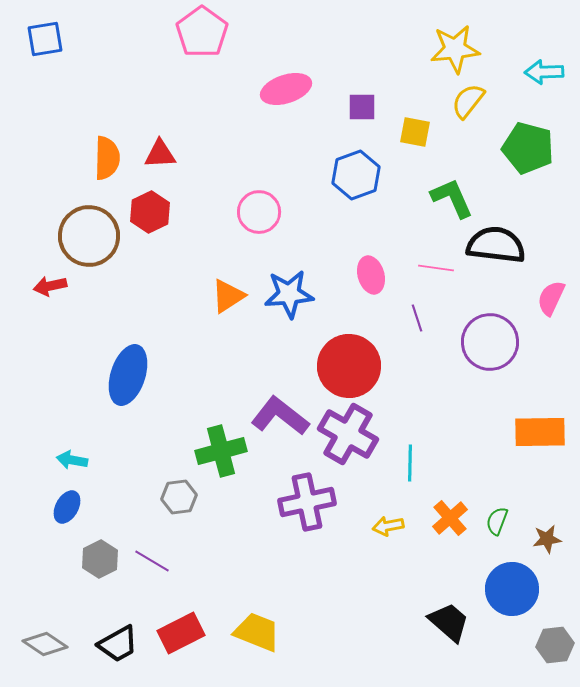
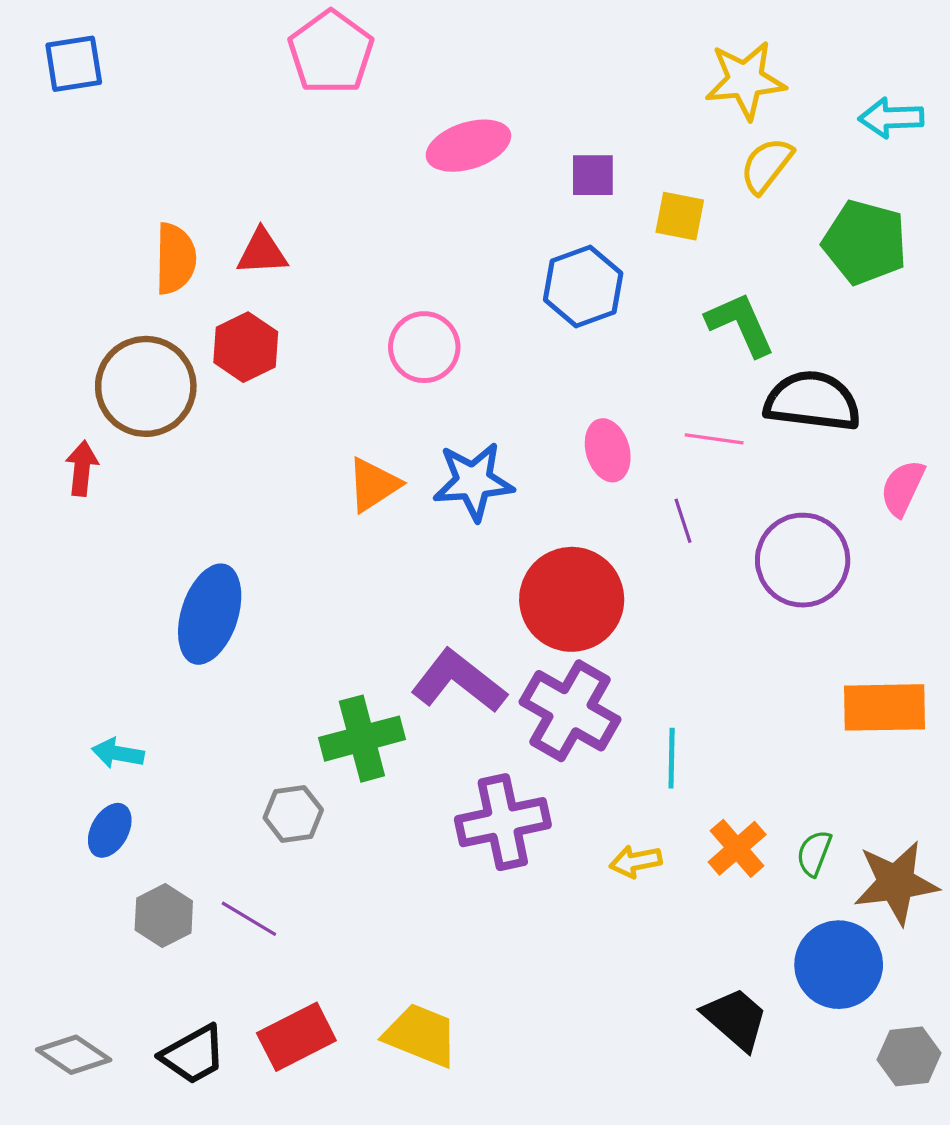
red arrow: (50, 286) -> (82, 468), turned 108
brown star: (547, 539) -> (896, 883), size x1.8

